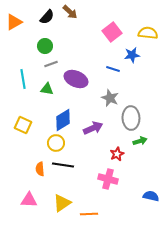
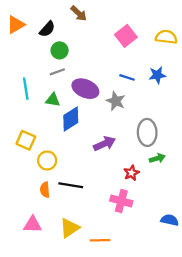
black semicircle: (47, 17) -> (47, 29), moved
green circle: (45, 46) -> (60, 50), moved
blue star: (132, 55) -> (157, 75), moved
gray star: (110, 98) -> (116, 101), moved
blue diamond: (63, 120) -> (71, 119), moved
yellow circle: (56, 143) -> (47, 161), moved

